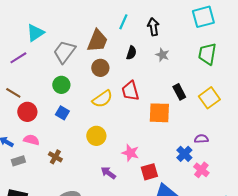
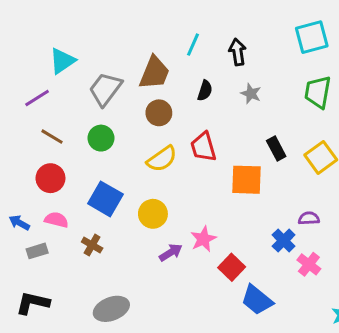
brown line: (13, 93) -> (52, 137), moved
blue square: (62, 113) -> (105, 199), moved, size x1.6
pink star: (130, 153) -> (203, 239), turned 30
red square: (149, 172) -> (232, 267), turned -30
purple arrow: (108, 173) -> (171, 252), moved, turned 112

